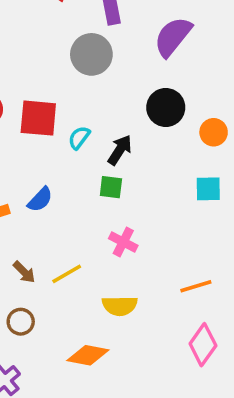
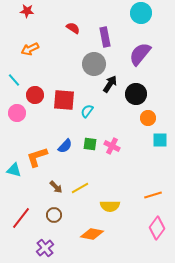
orange circle: (214, 132) -> (148, 118), moved
black arrow: (120, 150) -> (110, 84), moved
green square: (111, 187) -> (90, 144), moved
pink cross: (123, 242) -> (112, 146), moved

